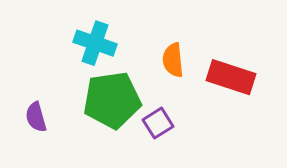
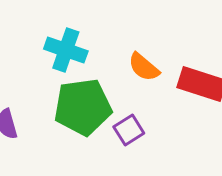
orange semicircle: (173, 60) -> (144, 67), turned -44

